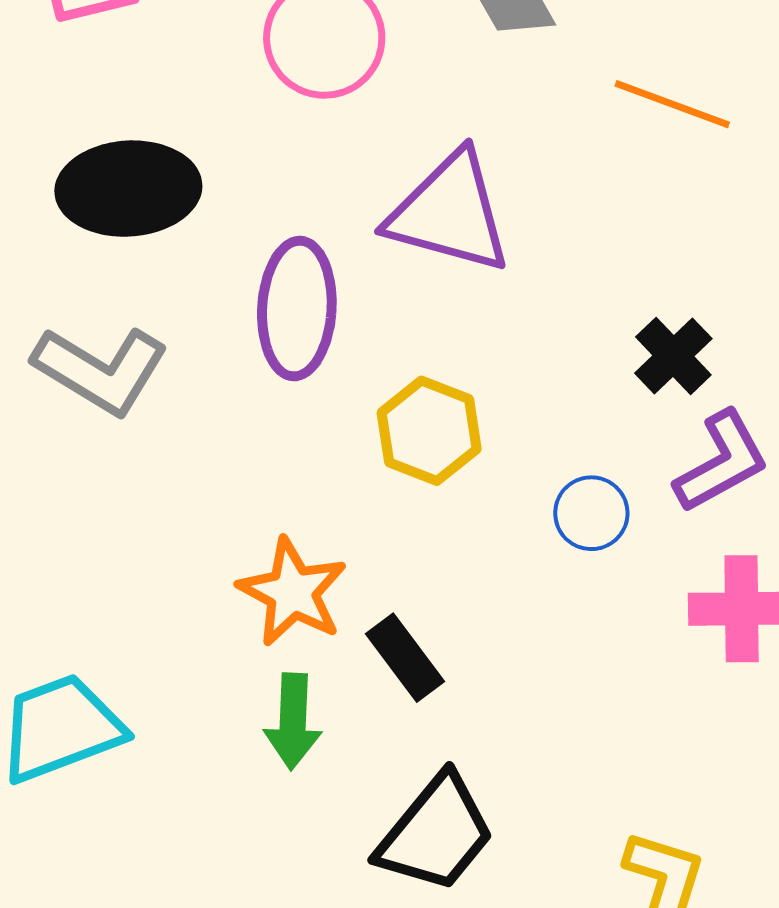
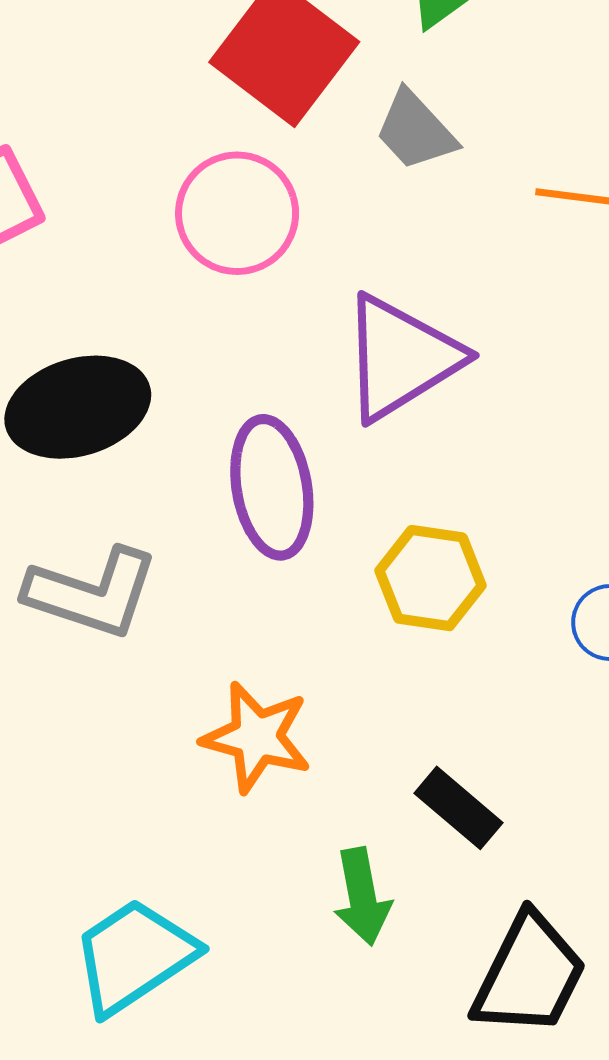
purple triangle: (449, 213) -> (401, 358), turned -34
orange star: (293, 592) -> (257, 737), moved

